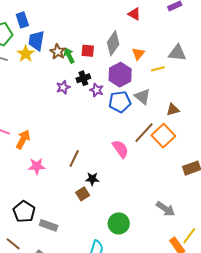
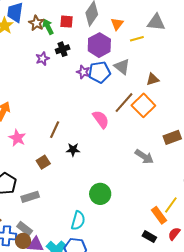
purple star: (97, 90) -> (83, 72), moved
pink star: (37, 166) -> (17, 138), turned 30
brown square: (83, 194) -> (43, 162), moved
gray arrow: (165, 209) -> (144, 157), moved
gray rectangle: (49, 225) -> (30, 197), turned -36

